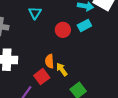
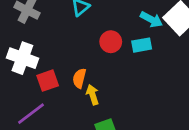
red square: (42, 77) -> (48, 81), moved

